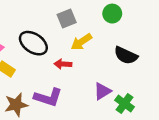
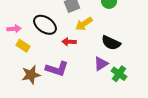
black semicircle: (126, 55) -> (111, 43), moved

